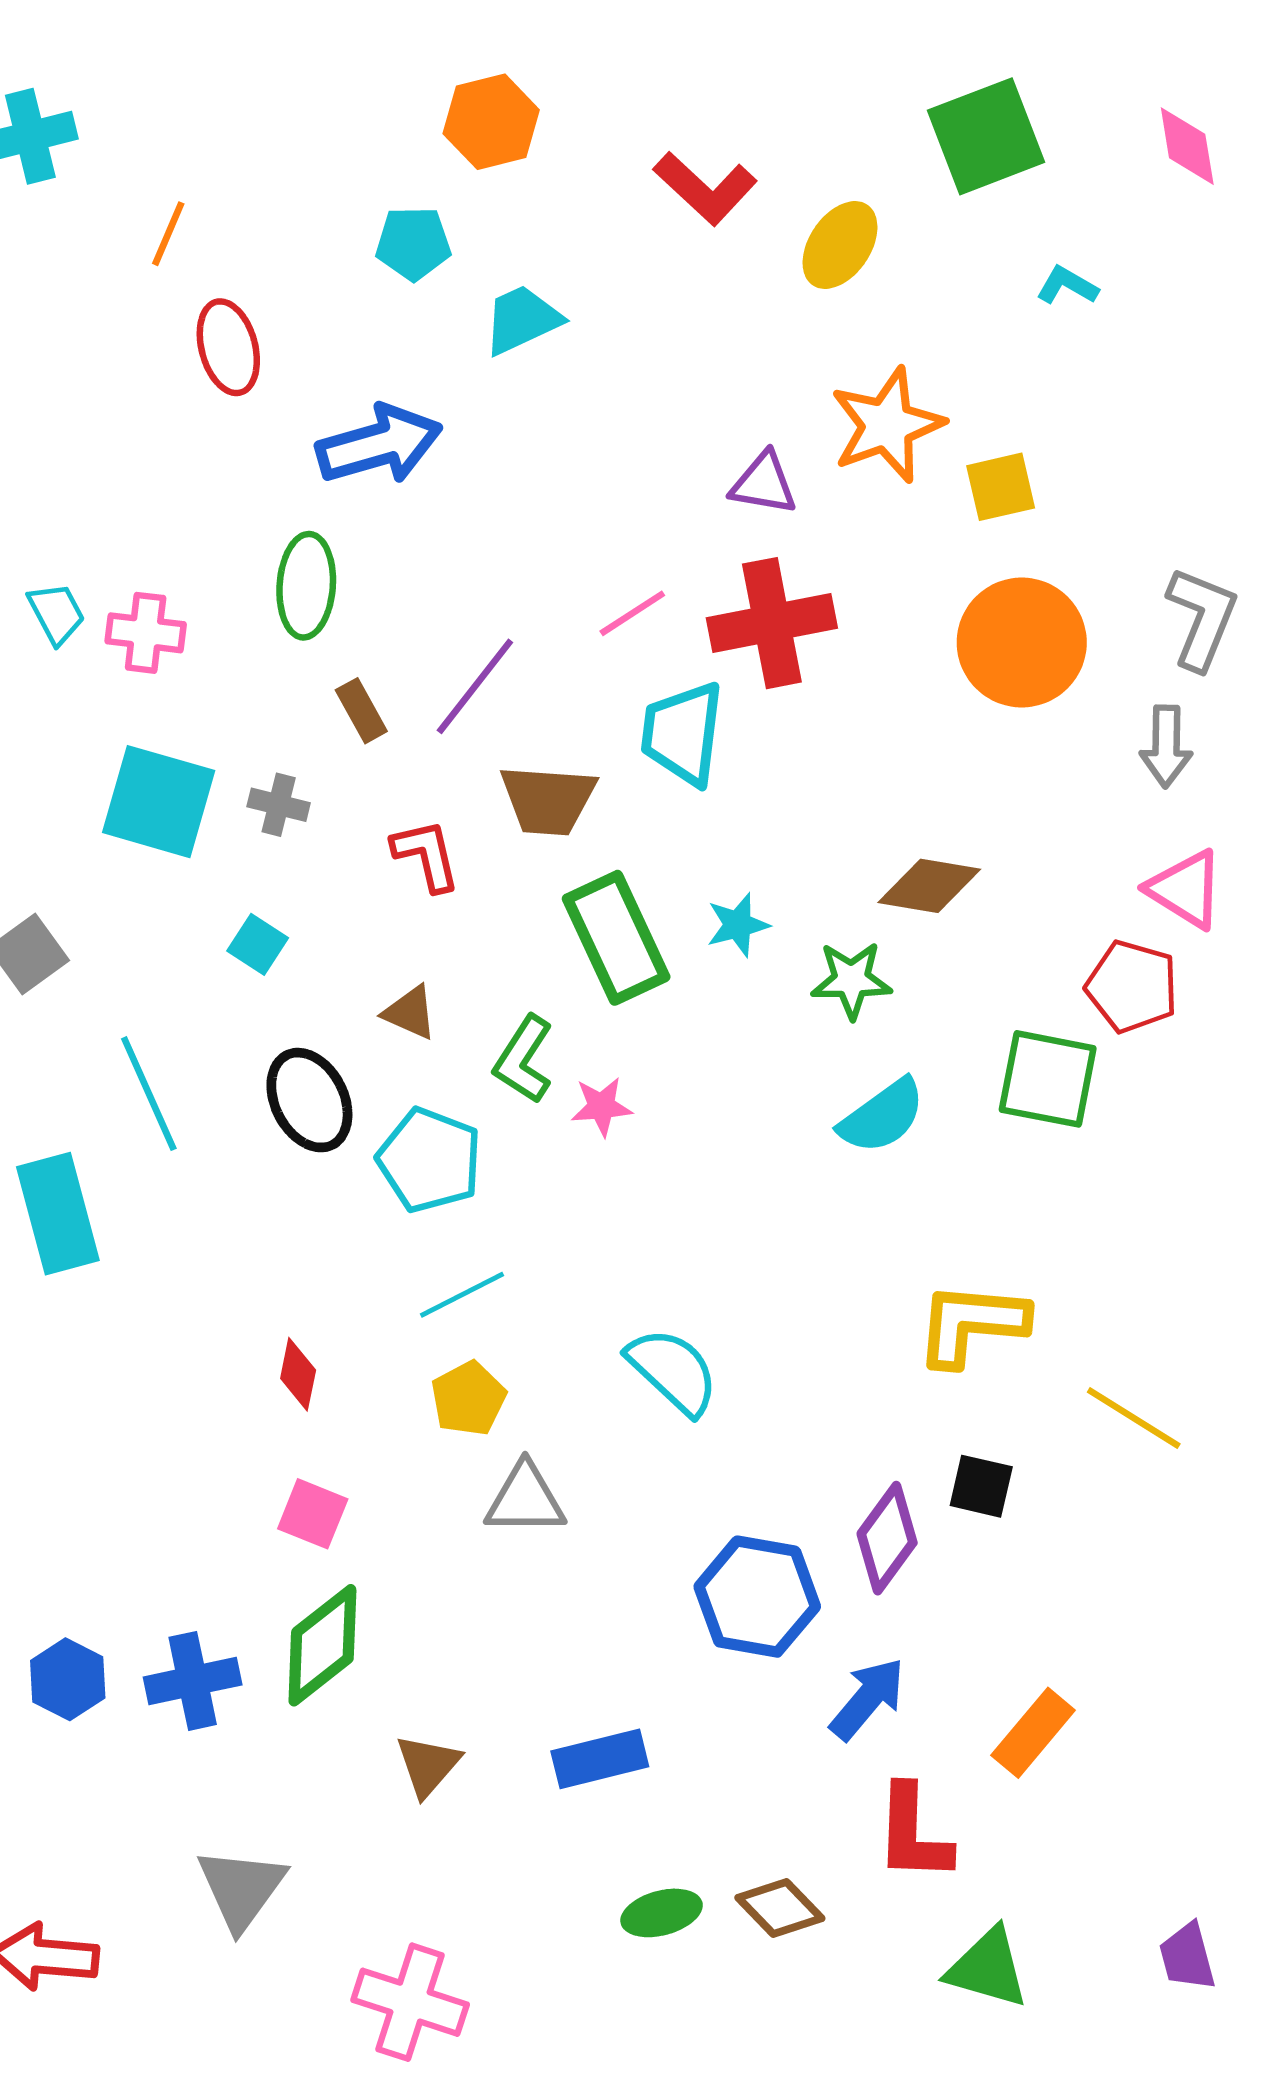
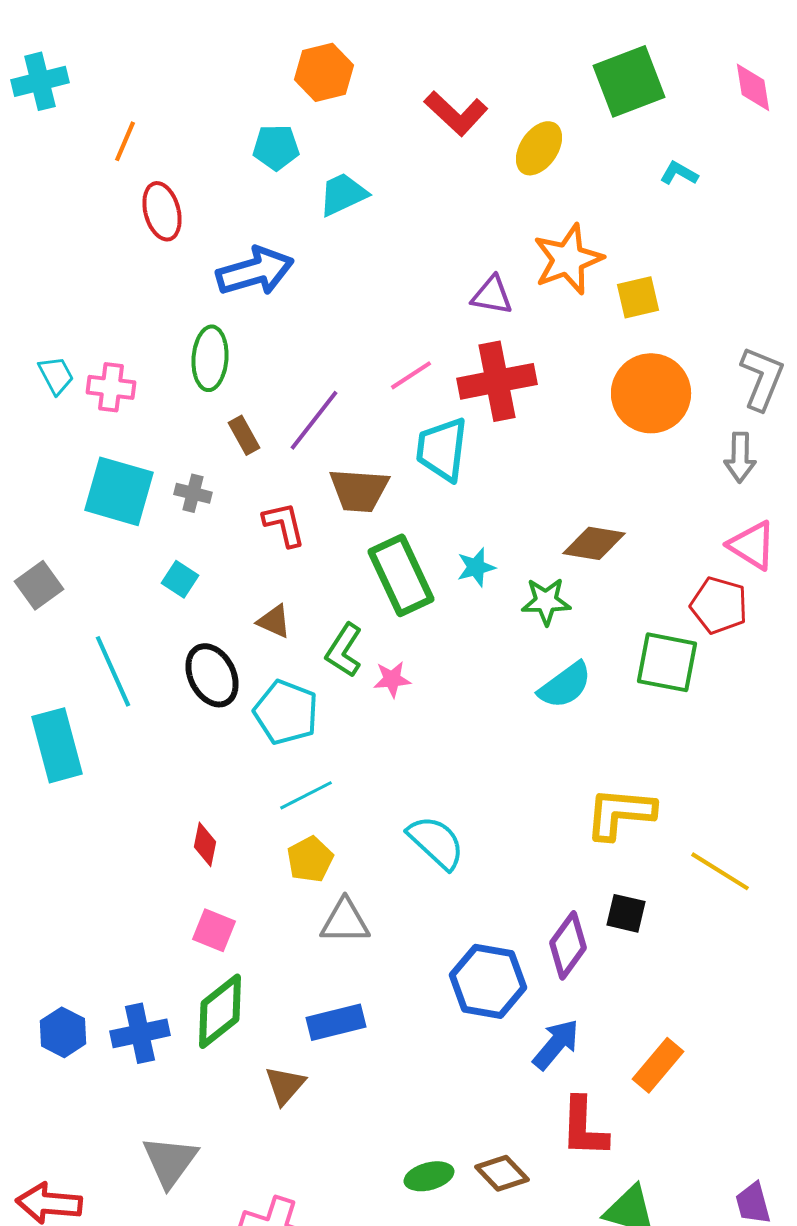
blue rectangle: (600, 1759) -> (336, 1022), moved

